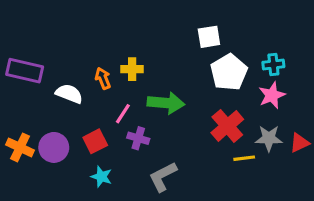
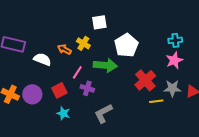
white square: (209, 37) -> (99, 22), moved
yellow cross: (132, 69) -> (83, 43), turned 32
white pentagon: (229, 72) -> (126, 45), moved
orange arrow: (103, 78) -> (64, 49), turned -40

